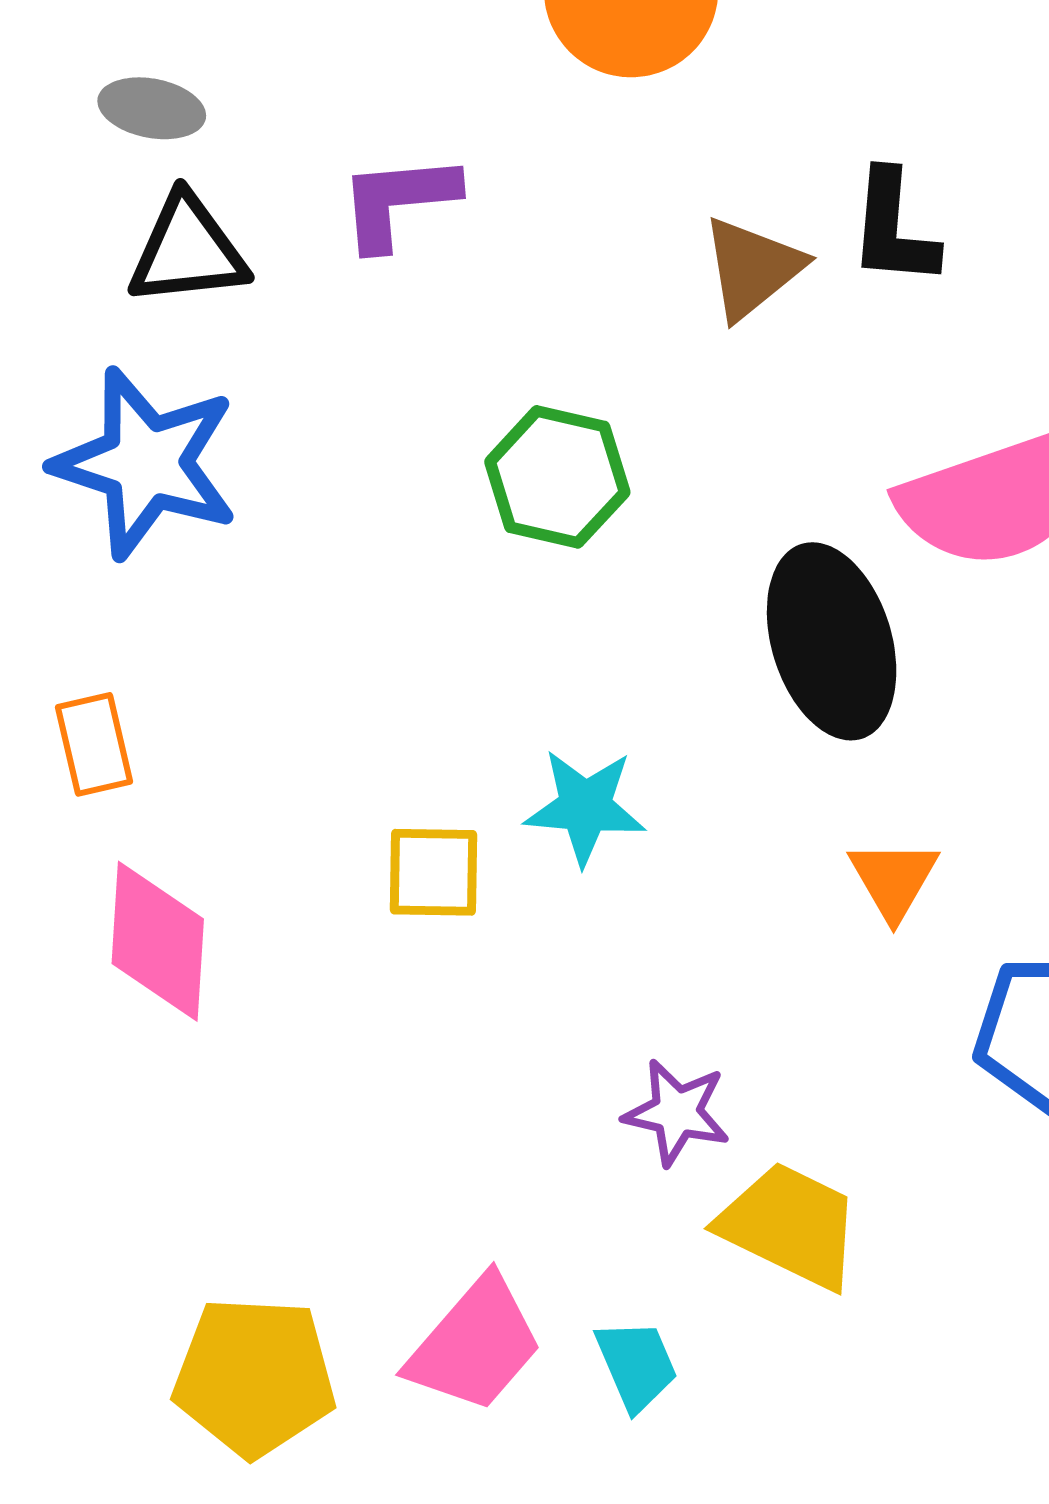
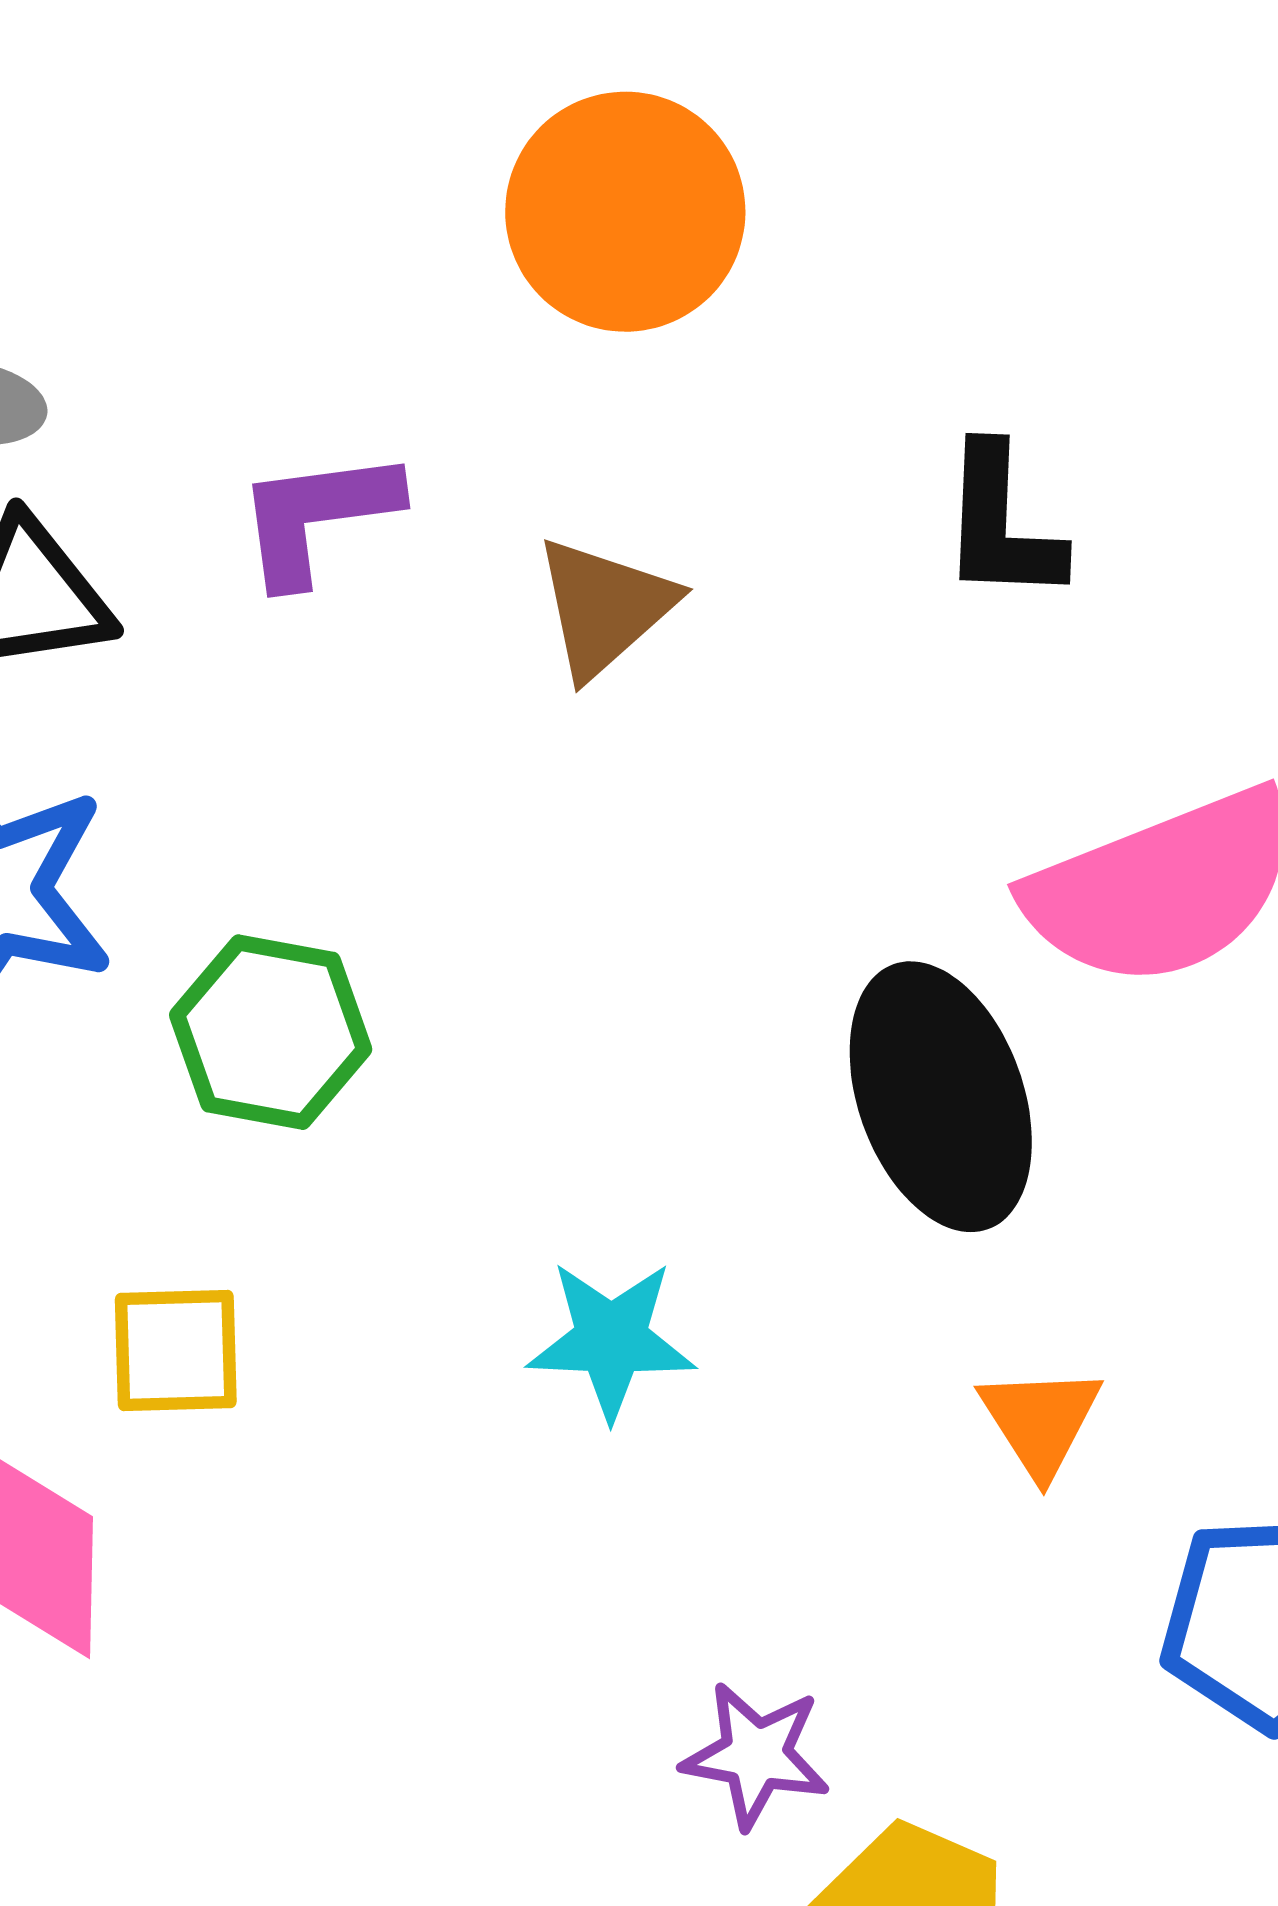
brown triangle: (752, 268) -> (605, 607), moved
green hexagon: (557, 477) -> (271, 1032), moved
yellow square: (433, 872) -> (176, 1350), moved

